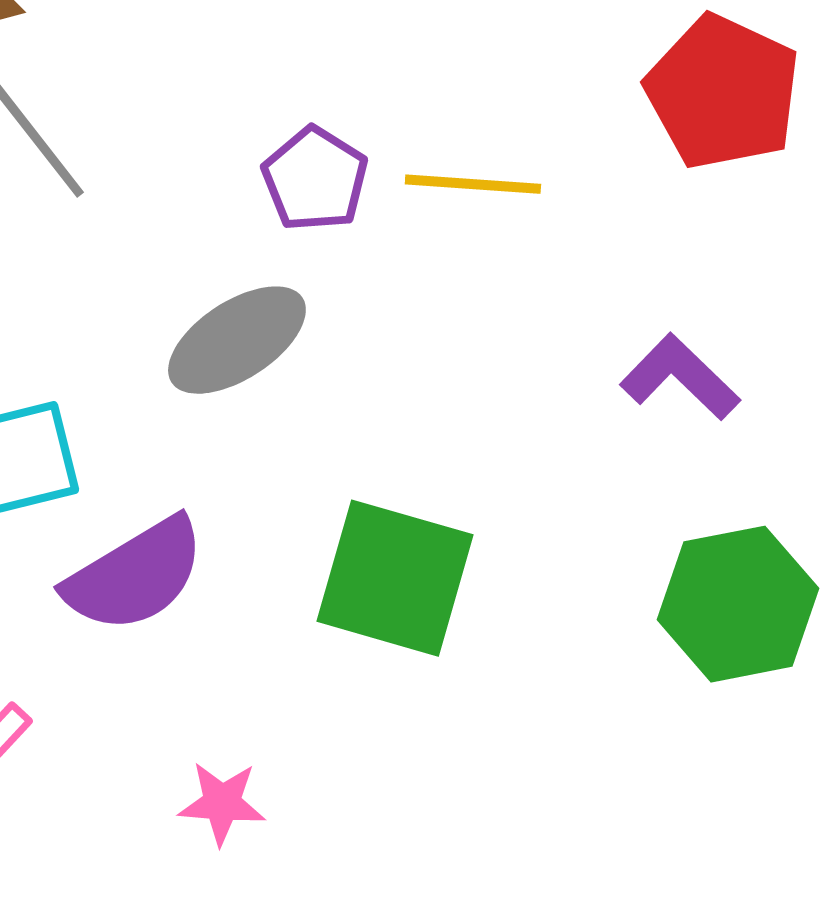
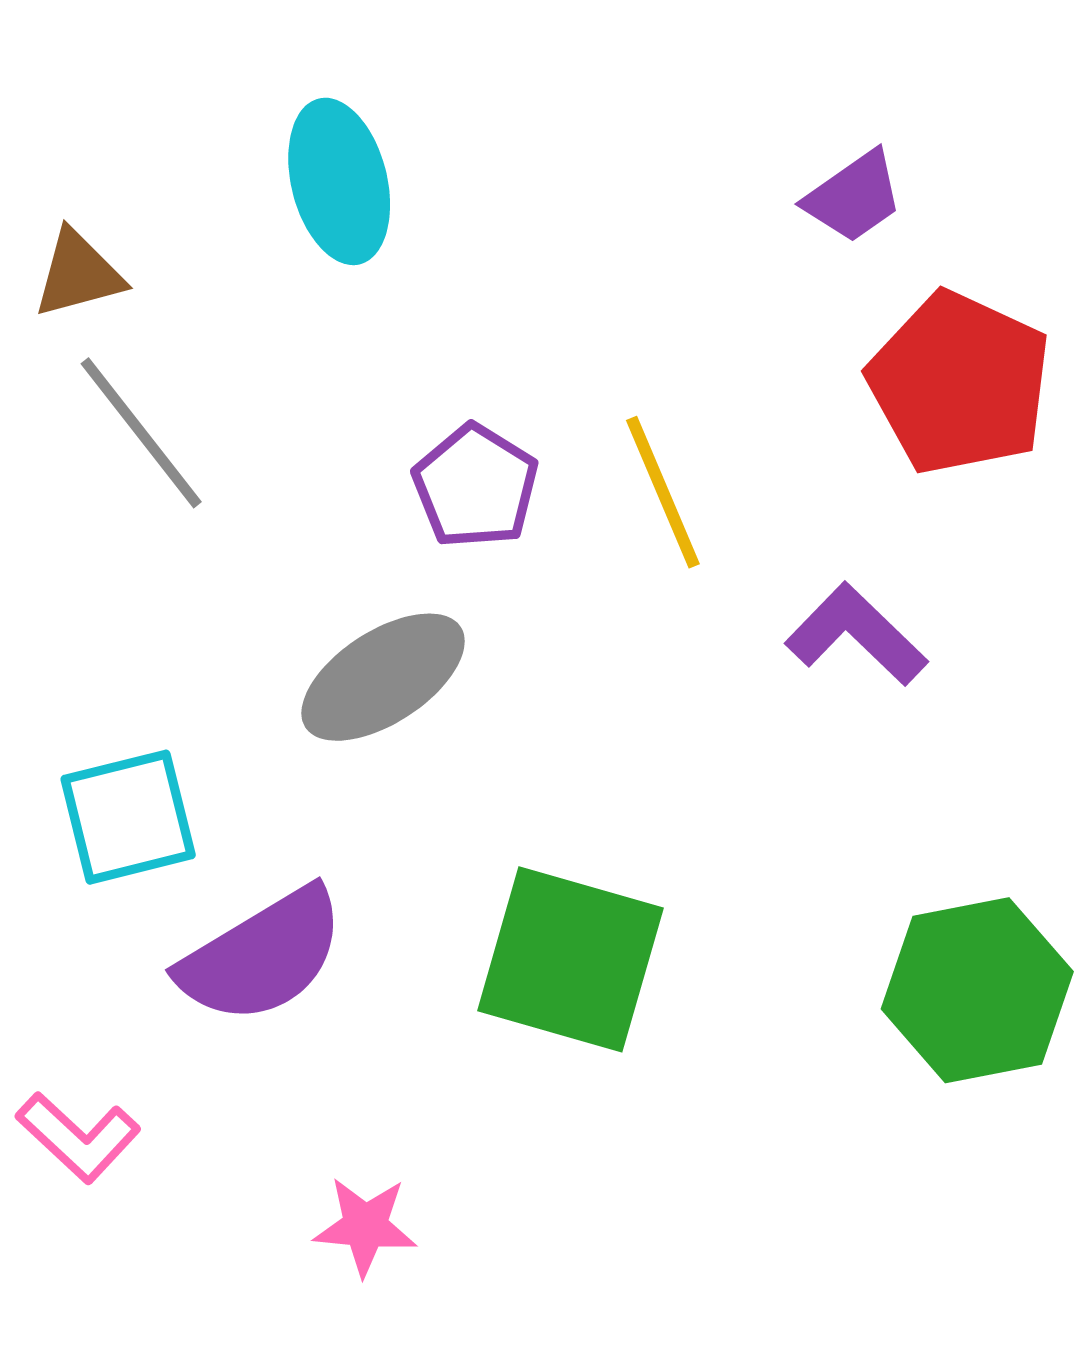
yellow line: (473, 184) -> (663, 492), turned 63
purple L-shape: (680, 377) -> (856, 634), moved

